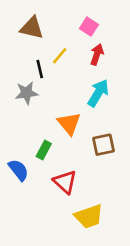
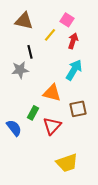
yellow line: (60, 56) -> (50, 35), moved
orange triangle: (69, 123) -> (52, 93), turned -36
red triangle: (65, 182) -> (52, 126), moved, turned 30

